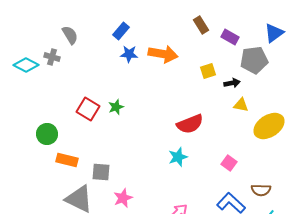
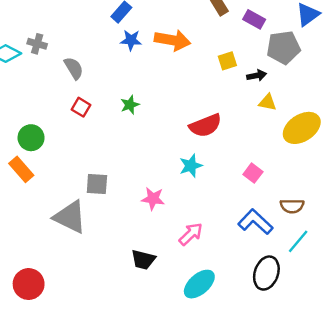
gray semicircle: (70, 35) -> (74, 68), moved
green star: (116, 107) -> (130, 105), moved
red square: (88, 109) -> (81, 107), size x0.7
orange rectangle: (67, 160) -> (21, 169), moved, turned 35
pink star: (123, 198) -> (153, 199), moved, turned 30

